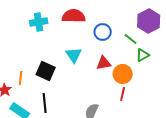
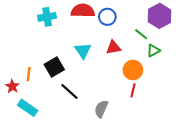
blue circle: (103, 32) -> (107, 17), moved
red triangle: (104, 63) -> (113, 47), moved
black square: (46, 71) -> (54, 67), turned 36
black line: (45, 103) -> (70, 91), moved, turned -42

